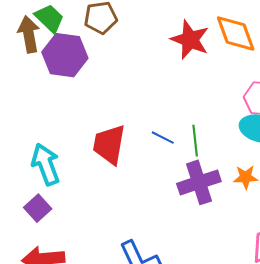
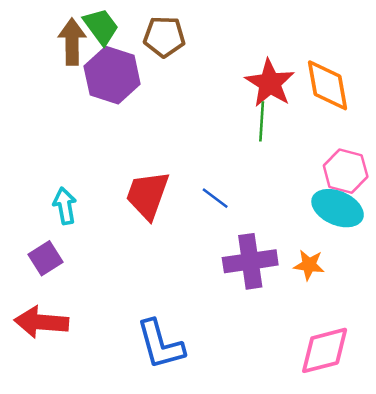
green line: (195, 141) -> (262, 121), moved
cyan arrow: (46, 164) -> (65, 206), size x0.7

